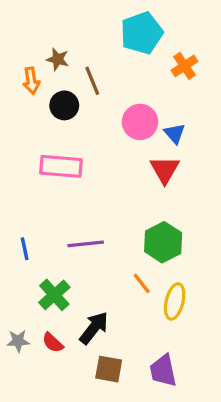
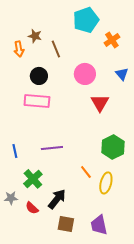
black circle: (64, 105) -> (39, 76), moved
blue triangle: (175, 133) -> (122, 74), moved
green hexagon: (163, 242) -> (113, 147), moved
gray star: (18, 341) -> (11, 198), moved

